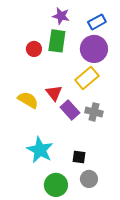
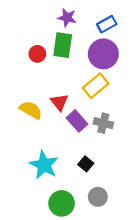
black square: (79, 157) -> (86, 164), moved, turned 32

